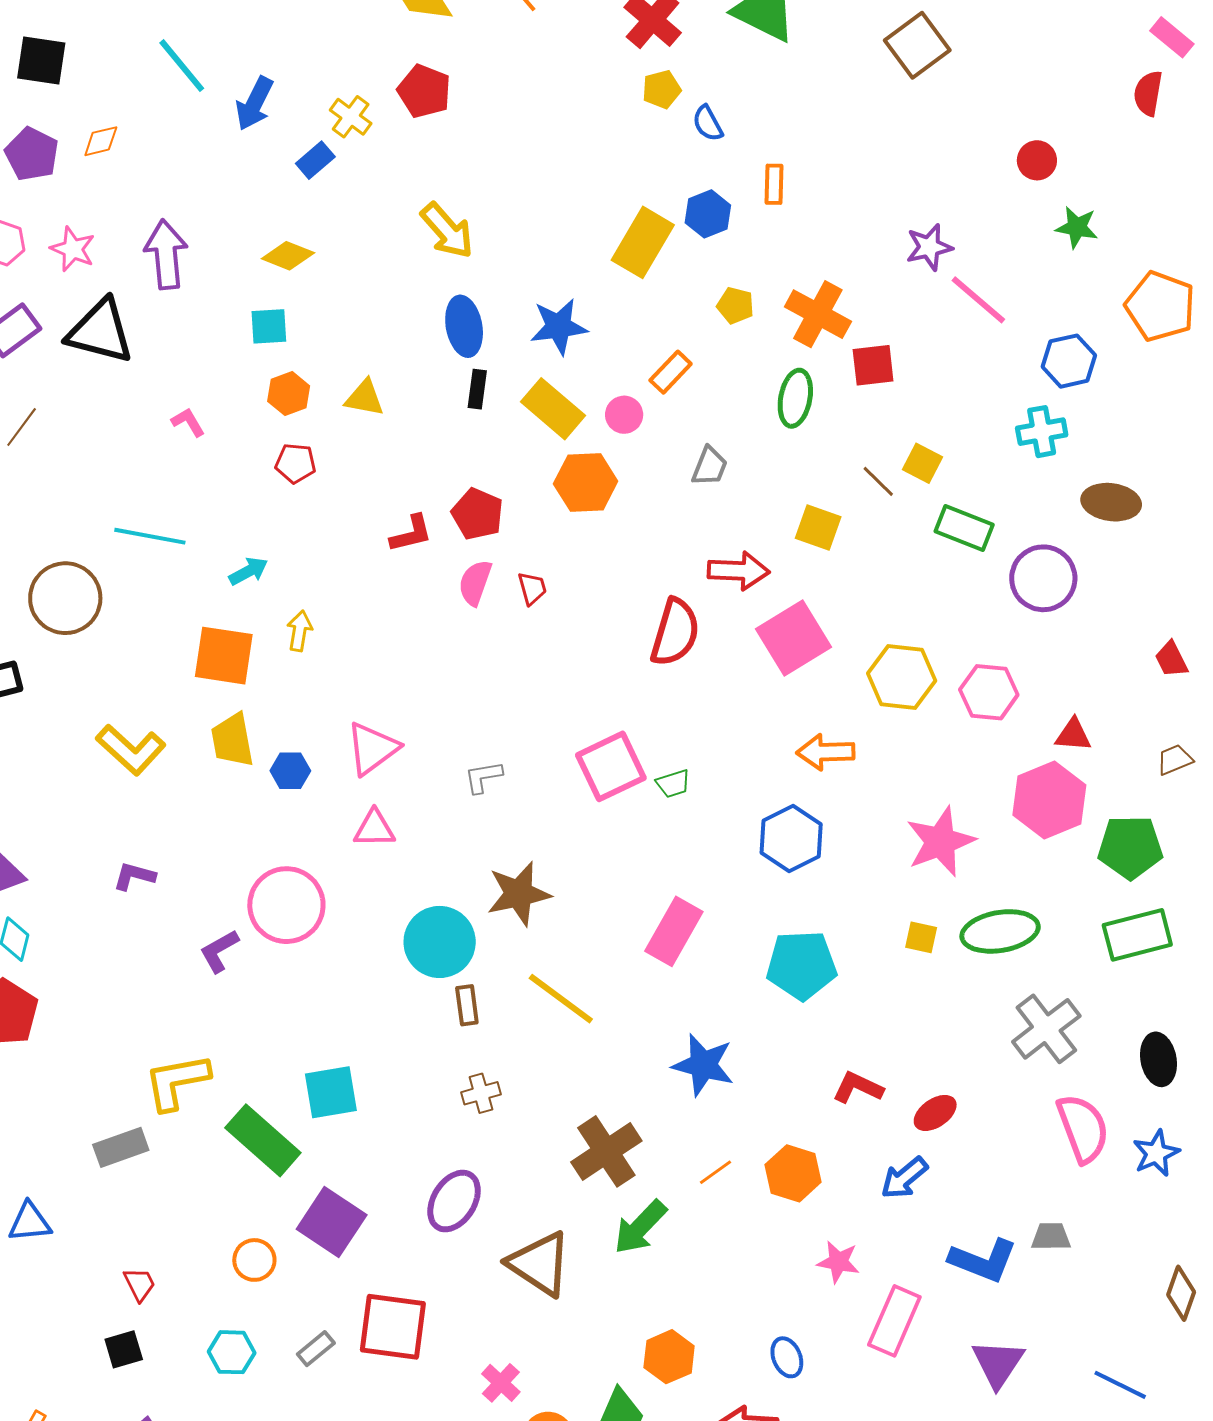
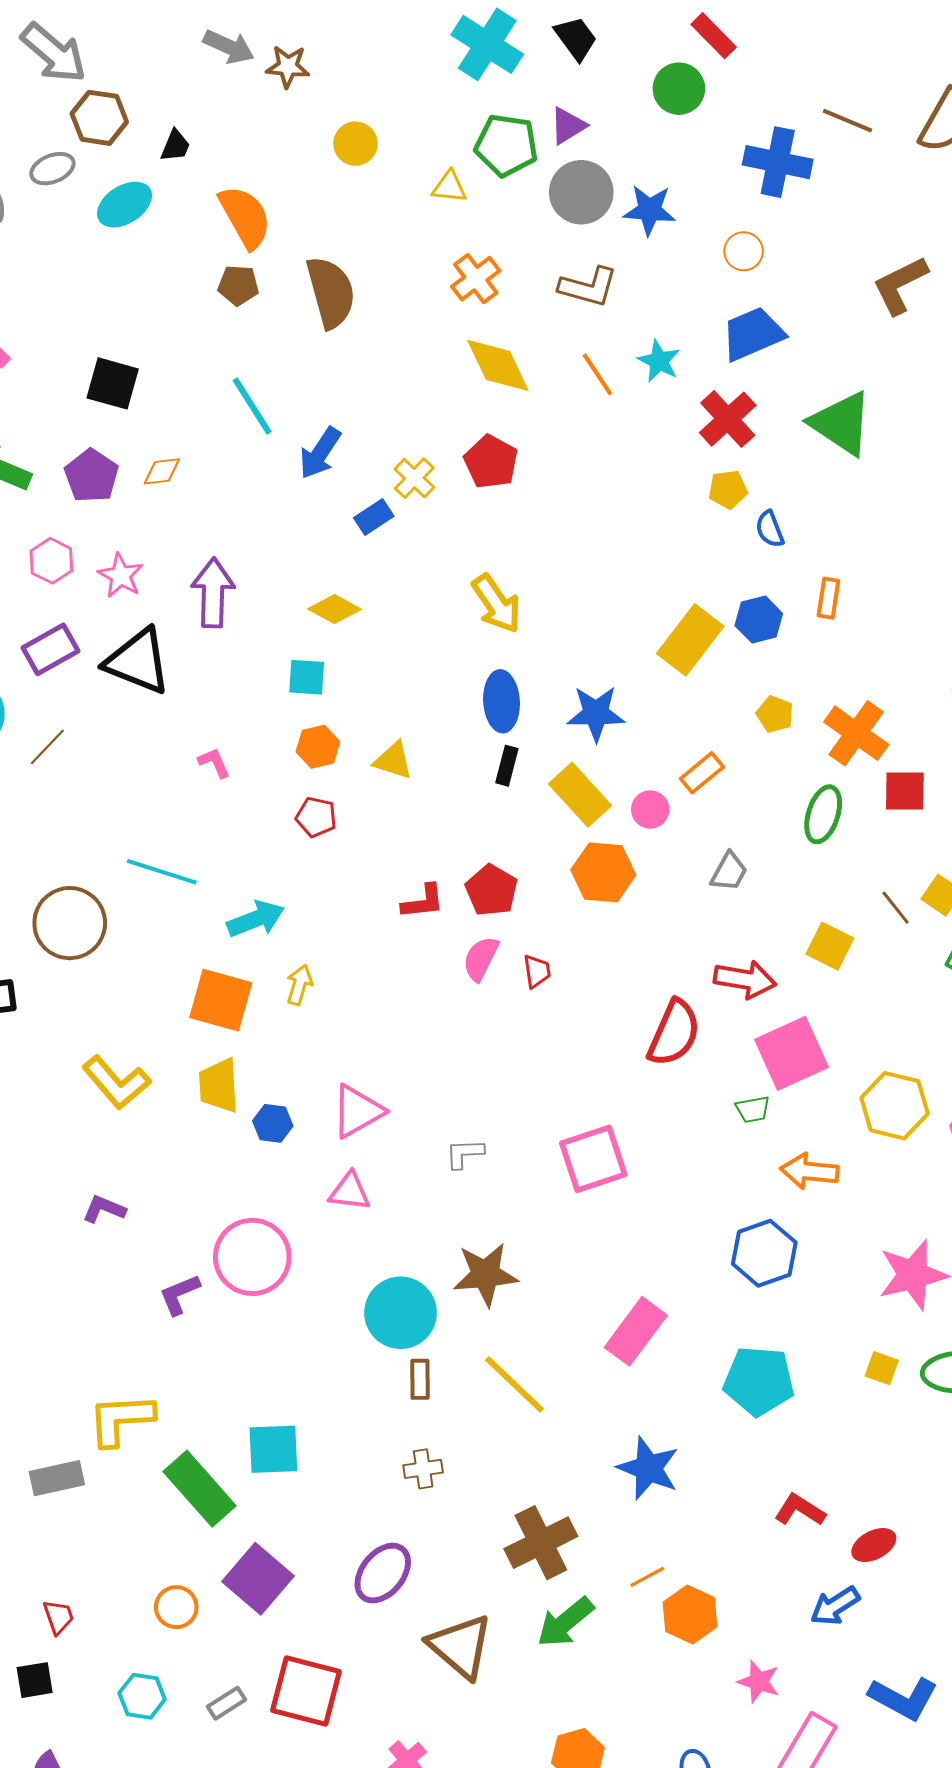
cyan arrow: (248, 571) -> (256, 919), size x1.4
green trapezoid: (673, 784) -> (753, 1109), moved
orange hexagon: (793, 1173) -> (690, 1615), moved

